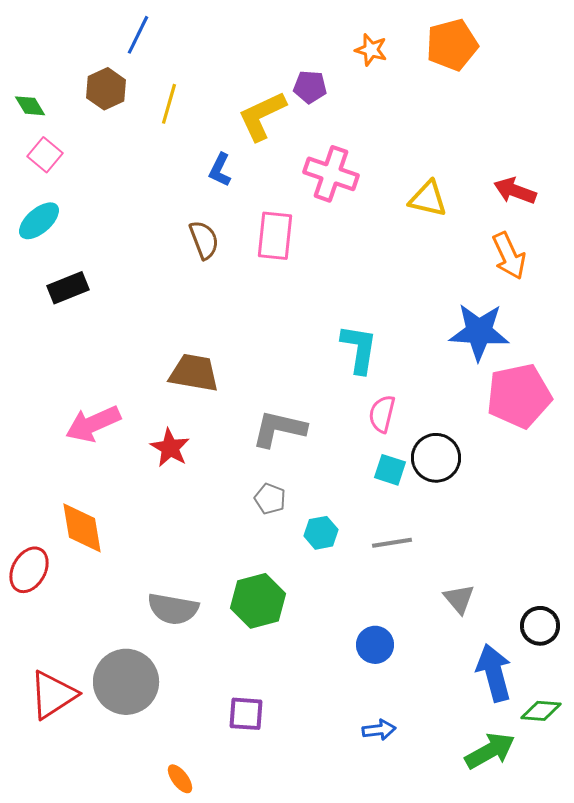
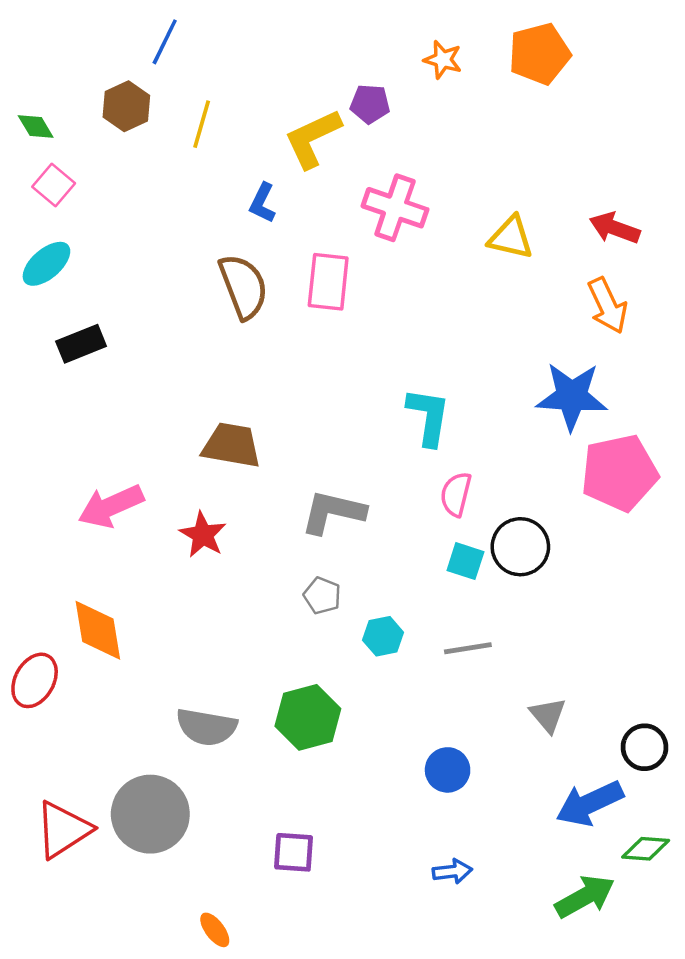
brown semicircle: (204, 240) -> (243, 286), size x1.4
blue arrow: (494, 673) -> (590, 803), turned -100

